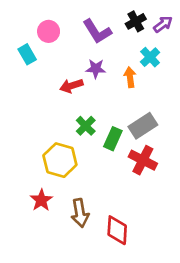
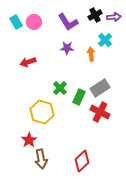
purple arrow: (163, 24) -> (114, 17), turned 32
cyan rectangle: (27, 54) -> (16, 22), moved
red arrow: (71, 86) -> (28, 62), moved
brown arrow: (80, 213) -> (41, 159), moved
red diamond: (117, 230) -> (82, 161), turned 45

